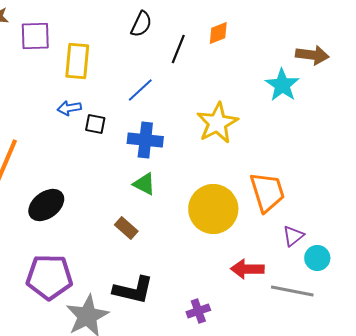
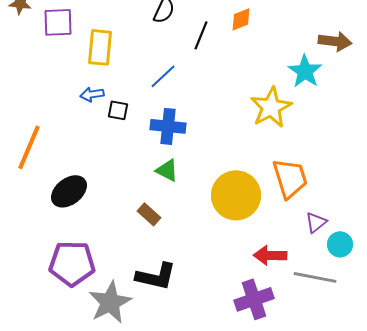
yellow star: (217, 123) -> (271, 107), moved
purple cross: (198, 311) -> (254, 299), moved, size x1.6

